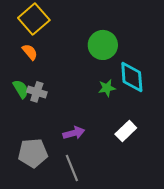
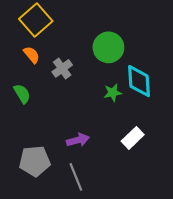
gray cross: (37, 92) -> (62, 68), moved, turned 36

